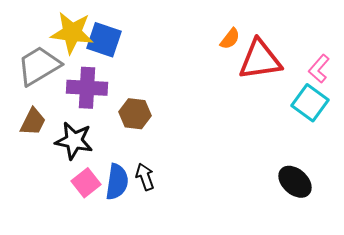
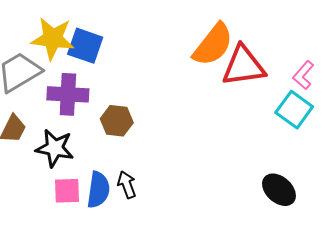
orange semicircle: (230, 39) -> (213, 45), size x2.0
pink square: (86, 183) -> (67, 191), turned 36

